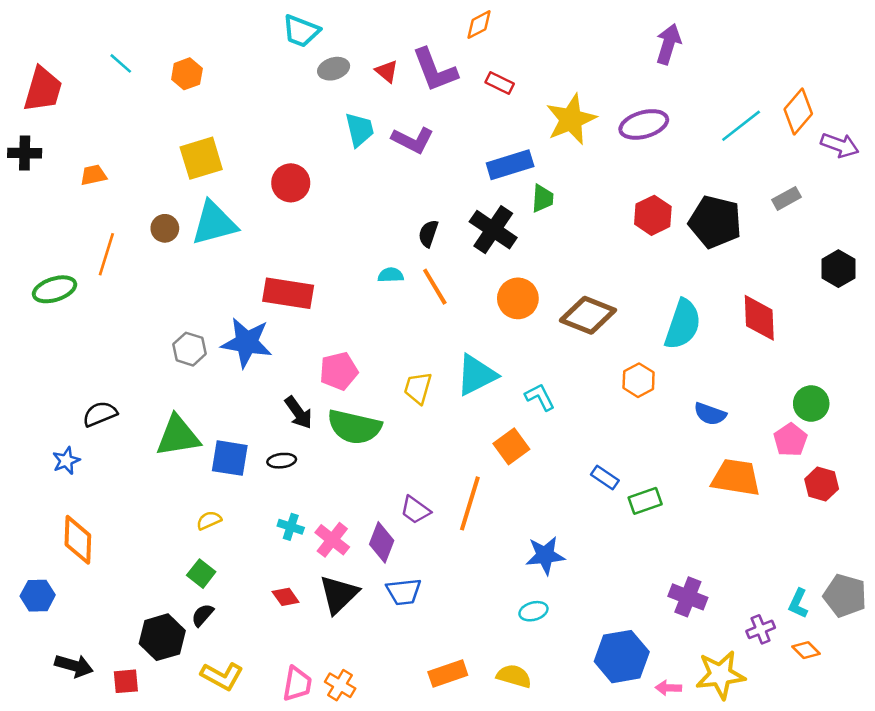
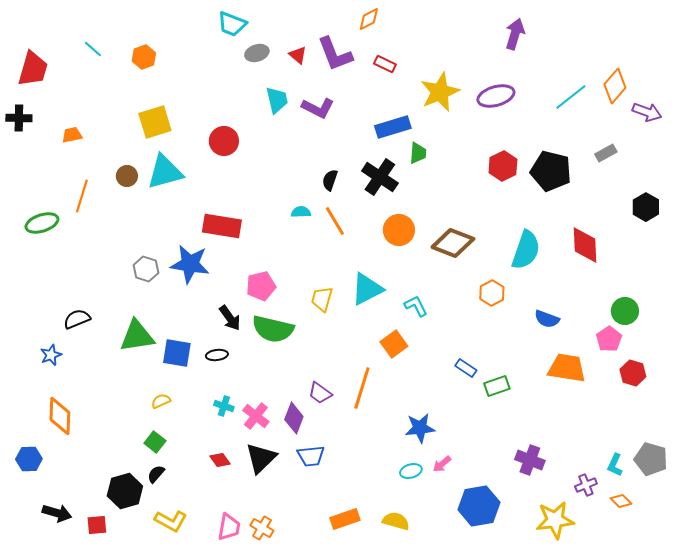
pink arrow: (668, 688) -> (442, 464), moved, turned -42

